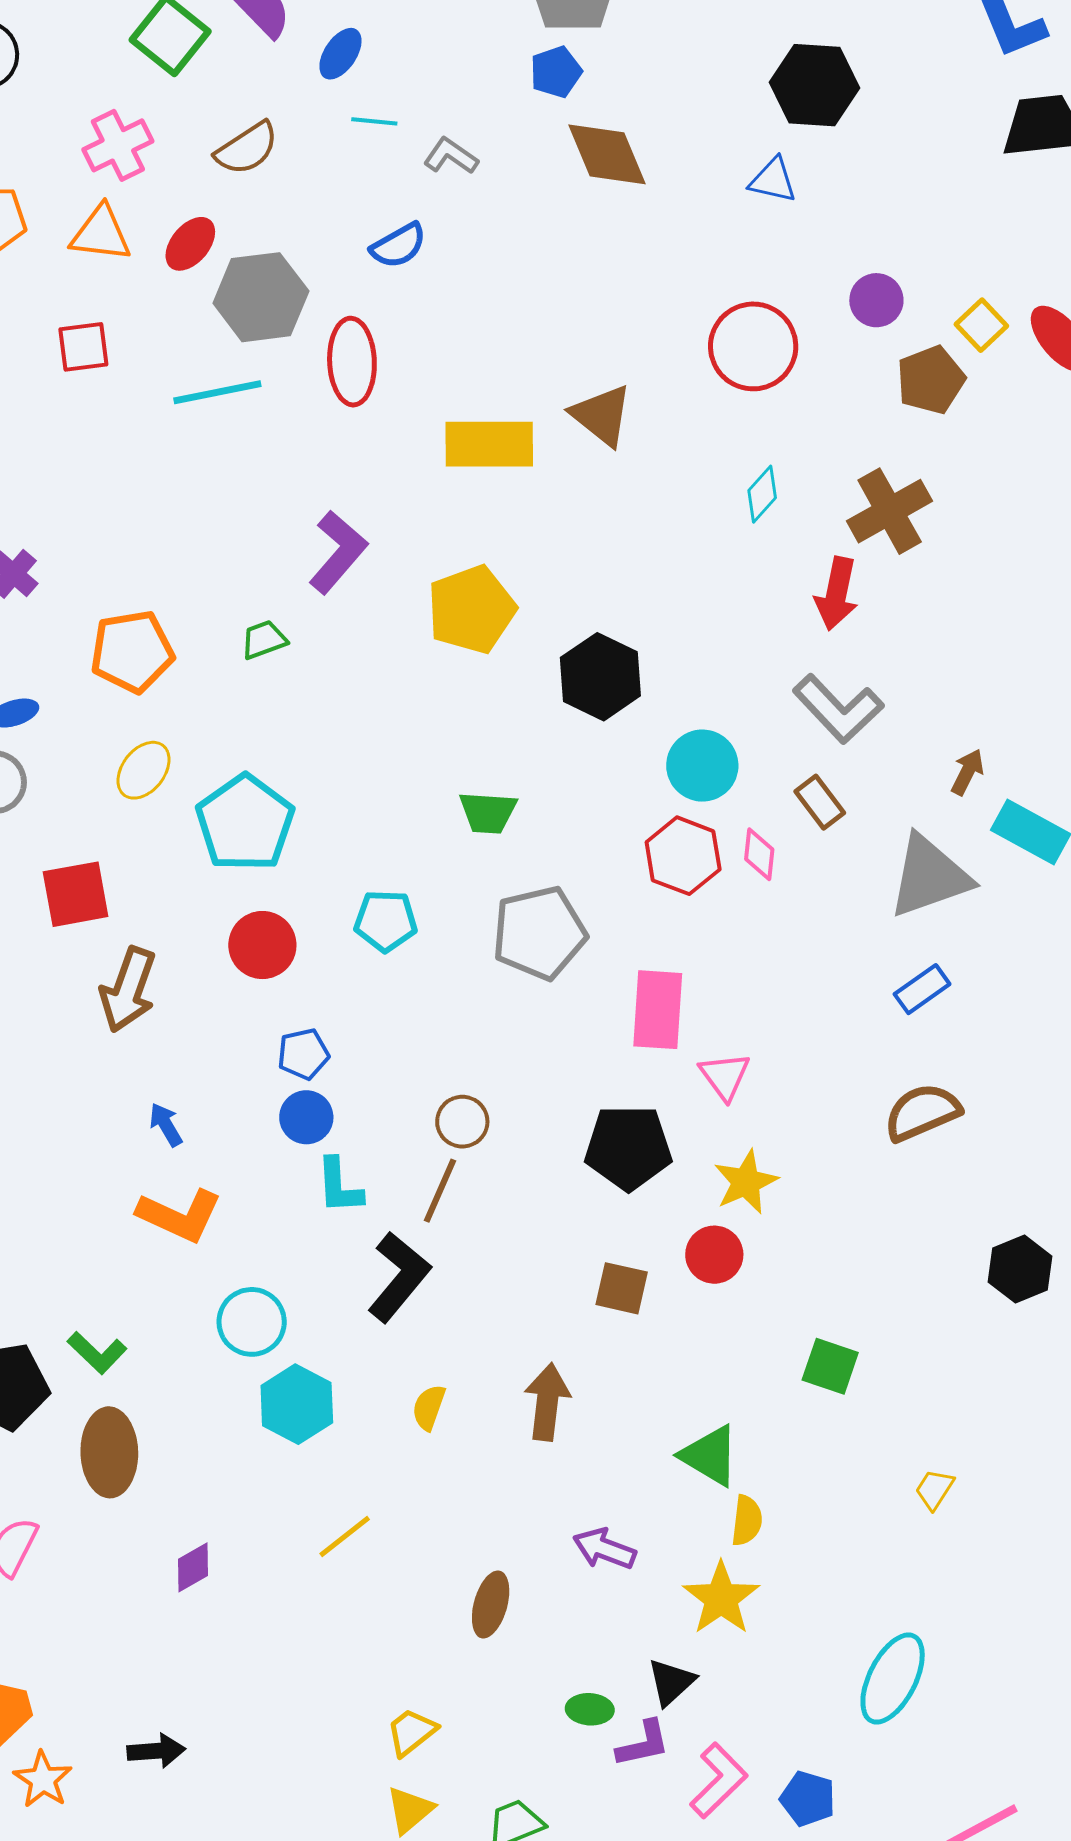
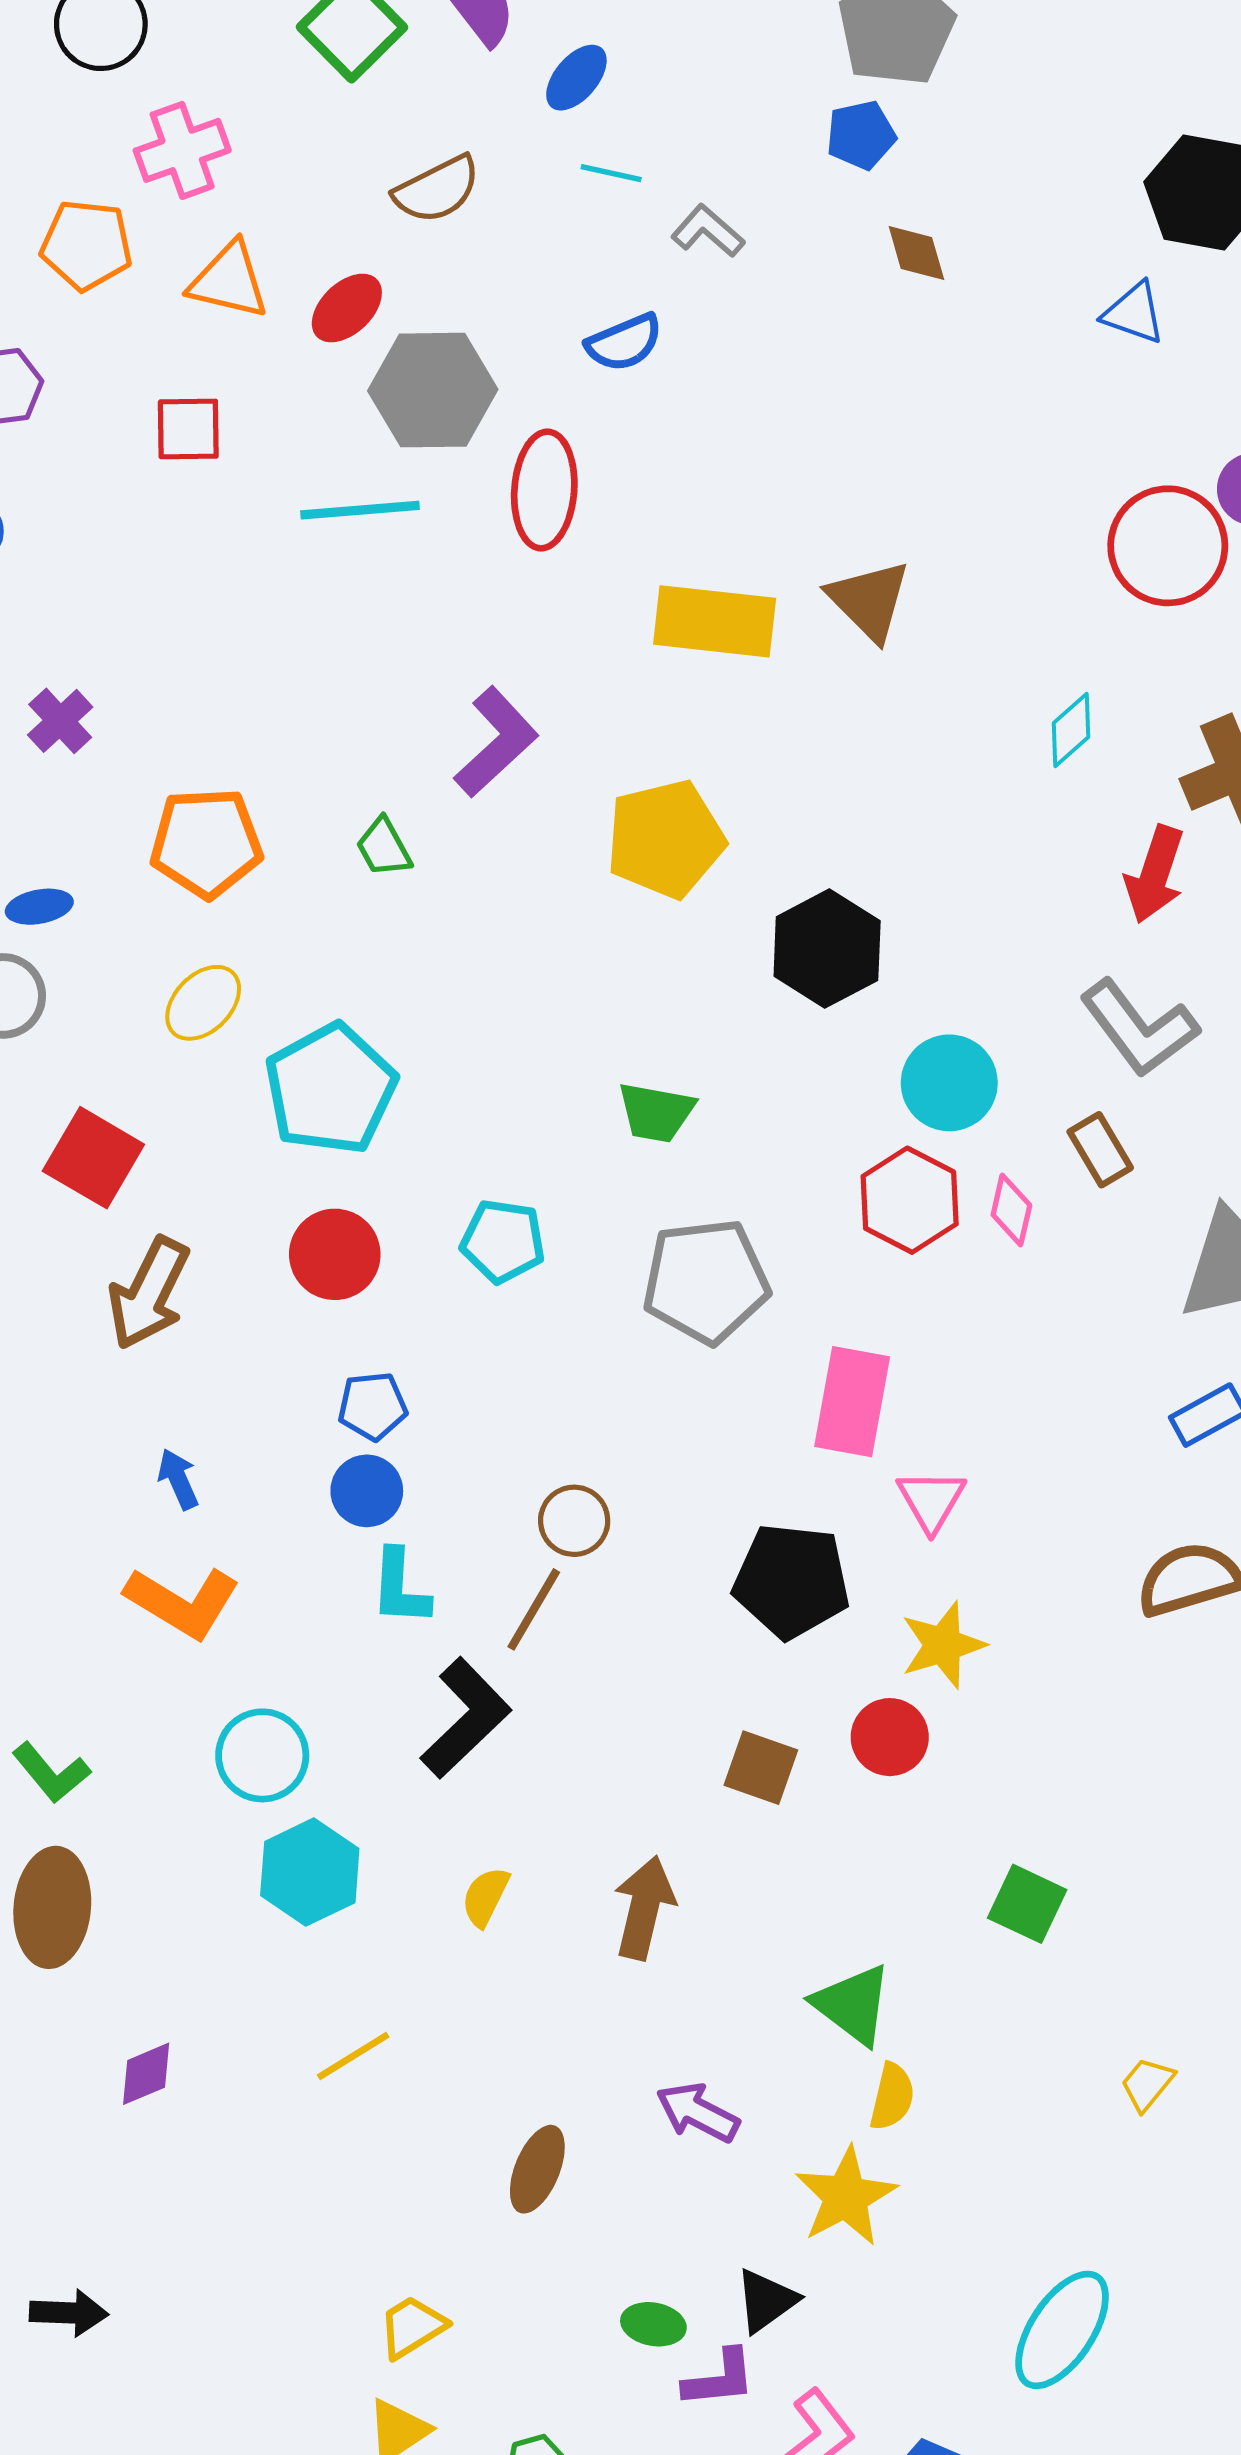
pink cross: (118, 145) -> (182, 150), moved
brown diamond: (607, 154) -> (916, 253), size x0.6
red circle: (753, 346) -> (1168, 546), moved
green trapezoid: (264, 640) -> (384, 847), turned -105
red square: (76, 894) -> (93, 1158), turned 34

